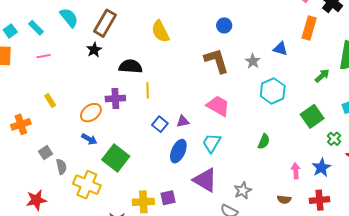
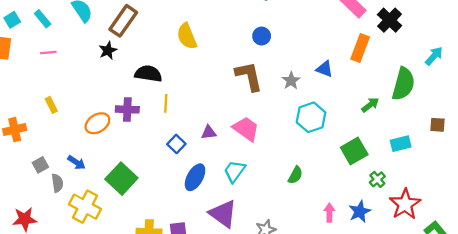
purple triangle: (183, 121) -> (209, 132), moved
blue arrow: (89, 139) -> (77, 163), moved

